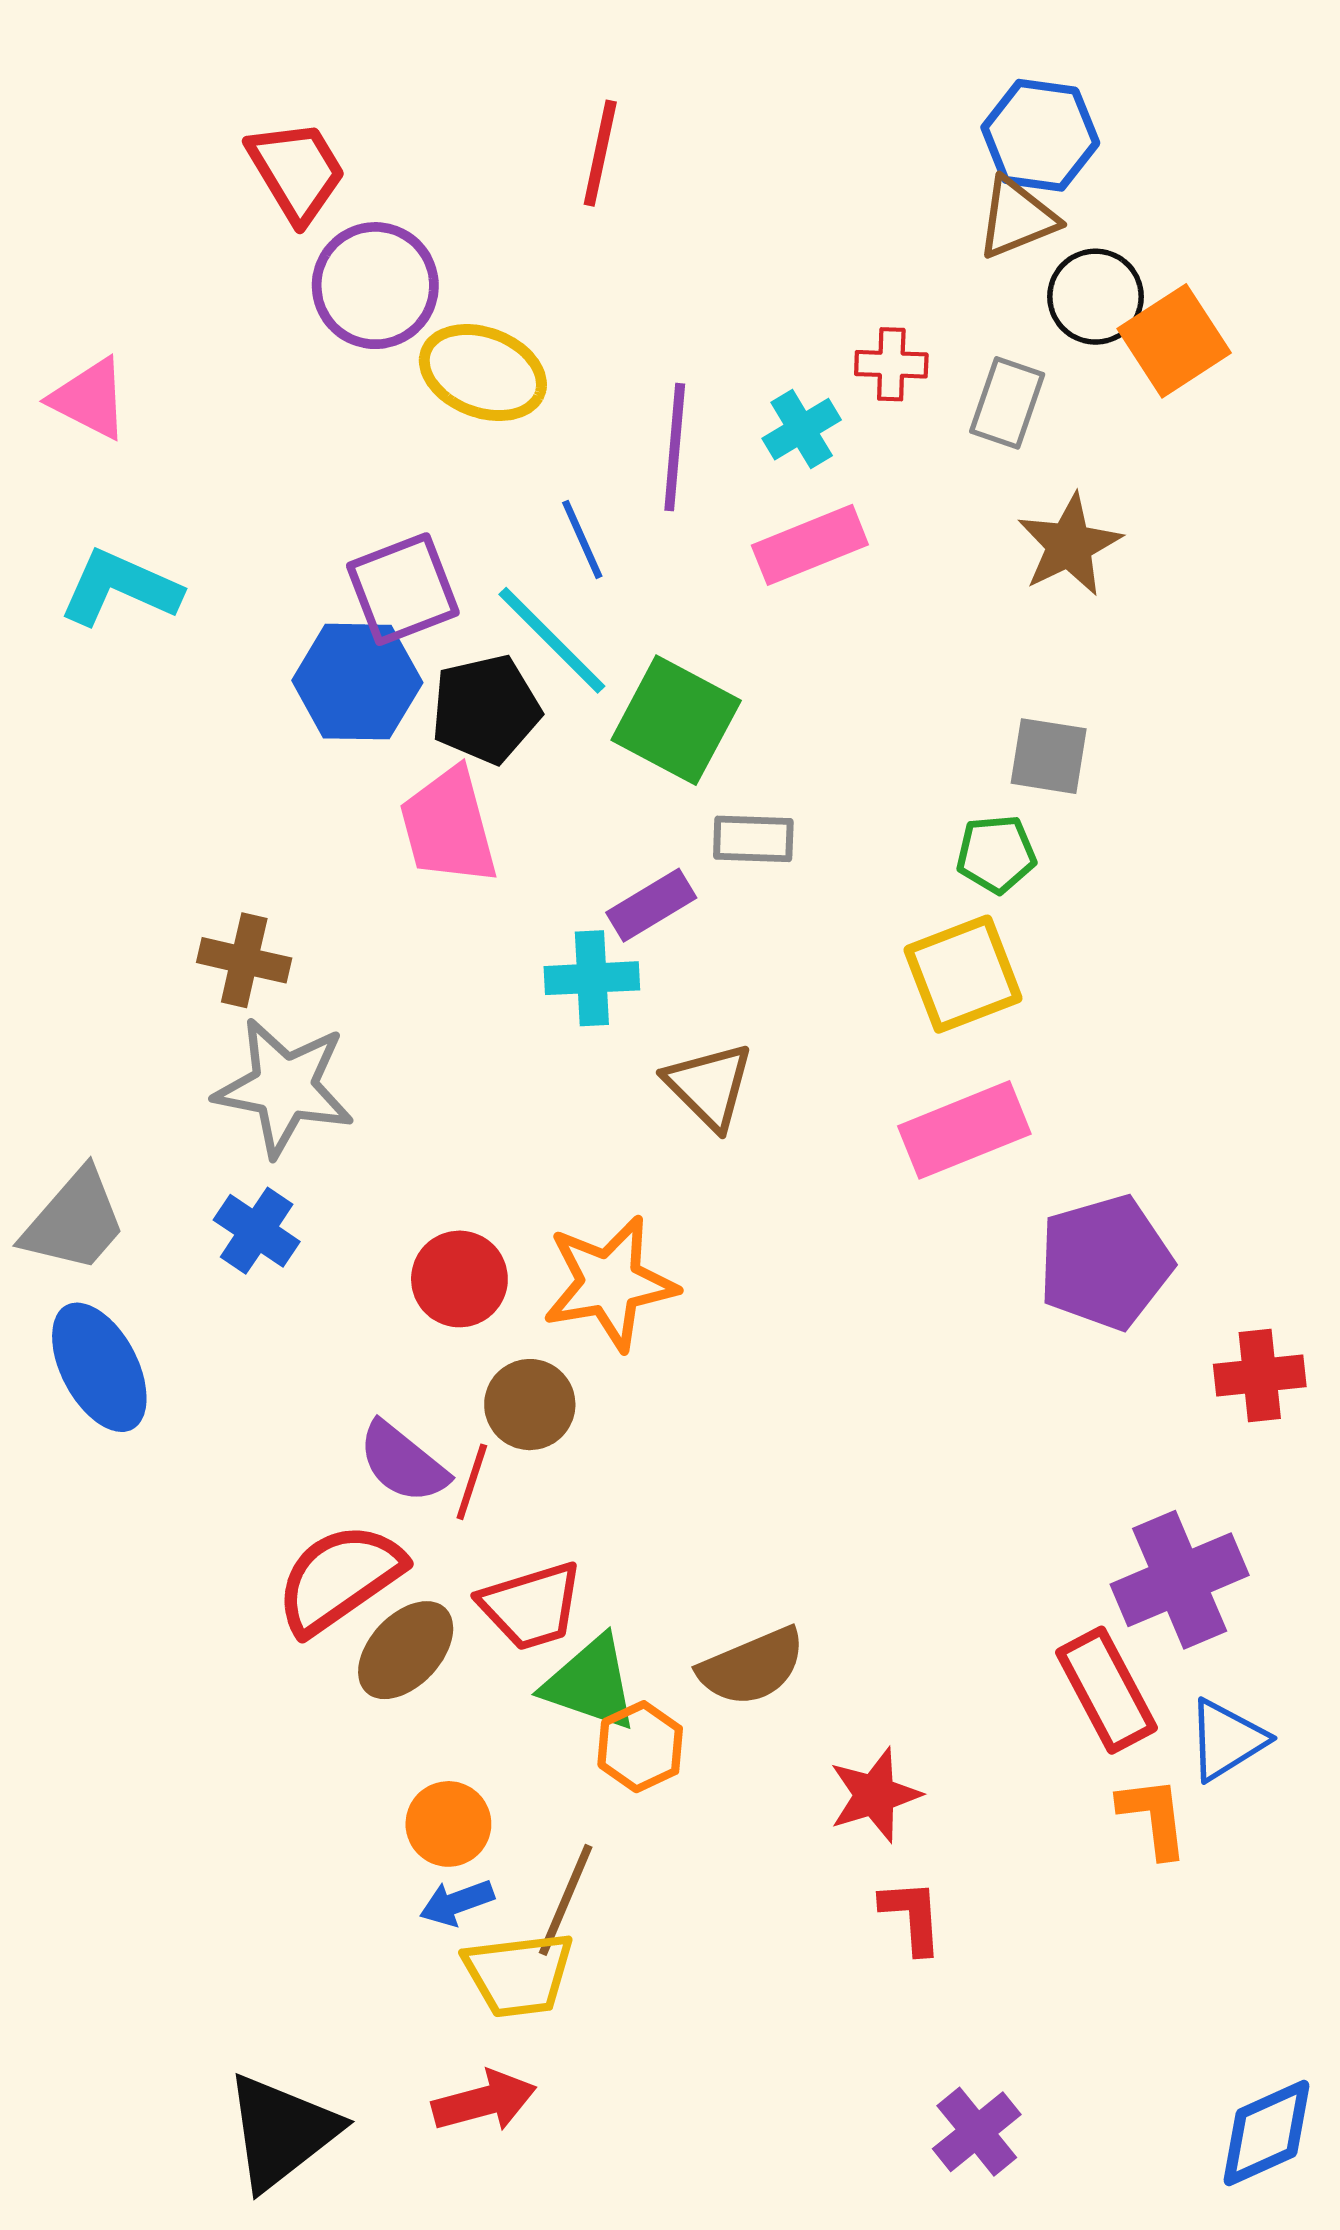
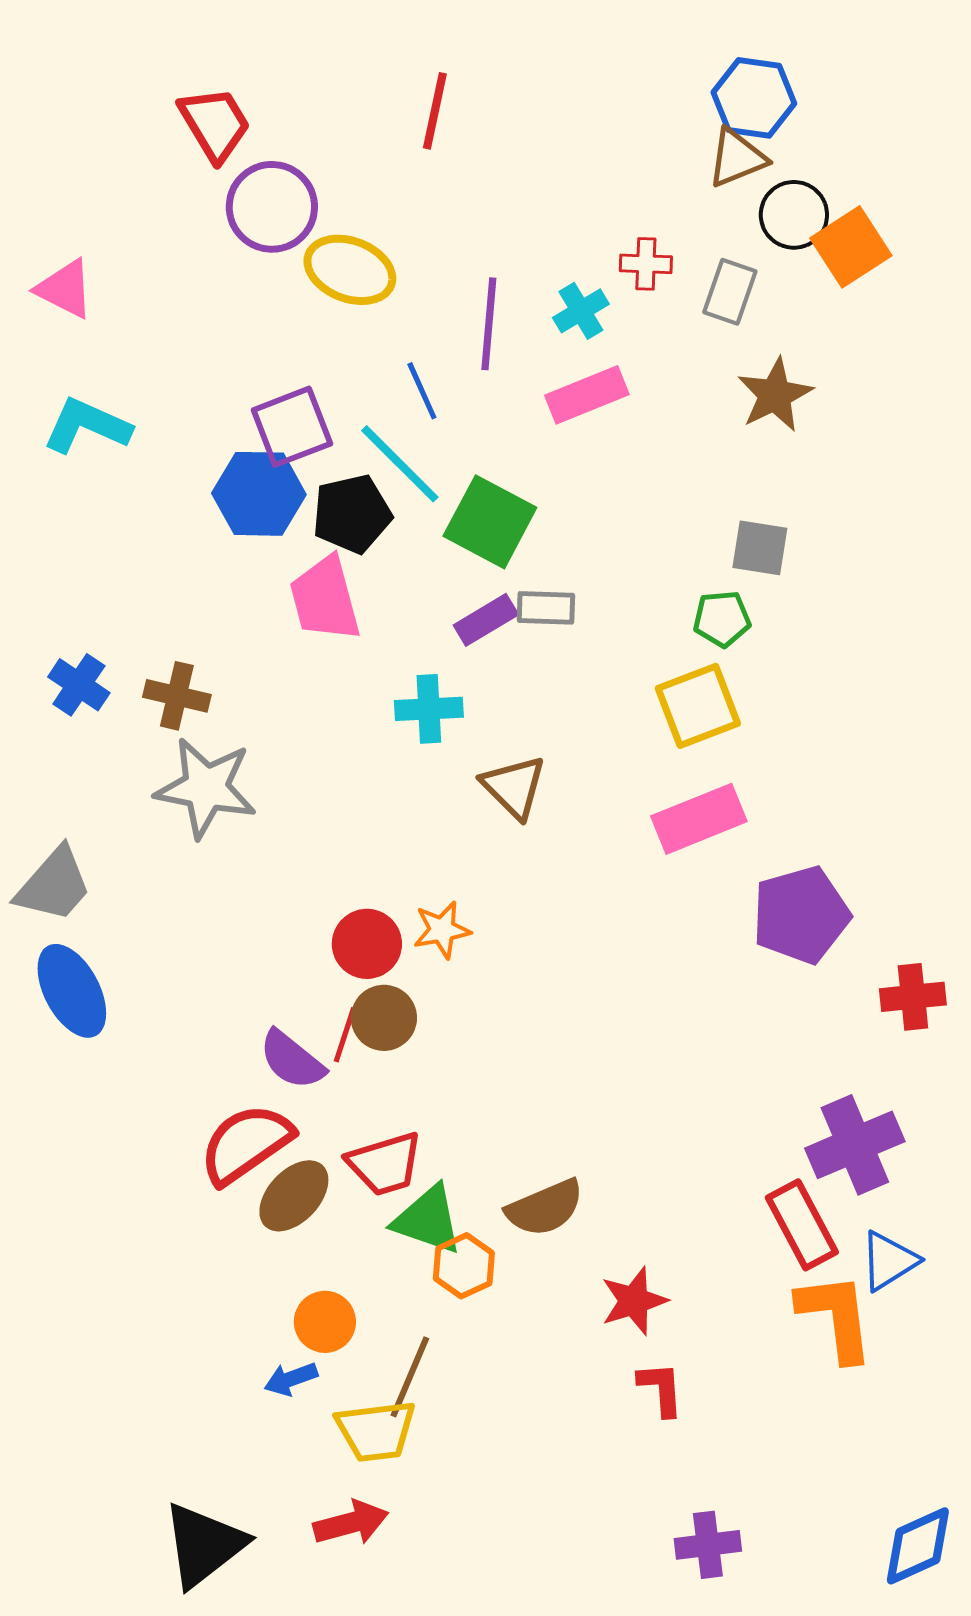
purple rectangle: (651, 905) -> (486, 620), moved
blue cross: (257, 1231) -> (79, 685), moved
red circle: (459, 1279) -> (367, 944), moved
orange star: (610, 1283) -> (442, 930), size x0.6
red line: (472, 1482) -> (345, 1035), moved
orange L-shape: (1153, 1817) -> (836, 1317), size x1.5
blue arrow: (457, 1903) -> (291, 1379), moved
purple cross: (977, 2132) -> (708, 1545), turned 32

